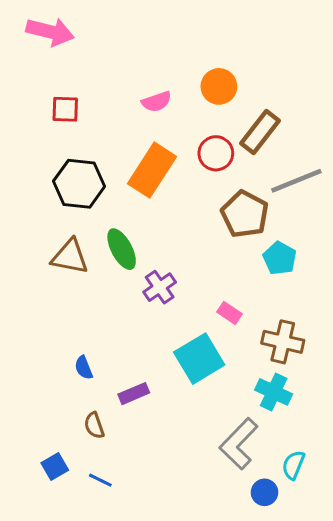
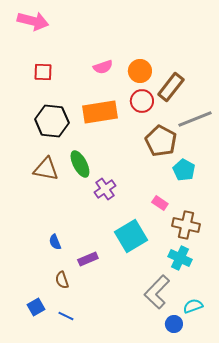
orange circle: (219, 86) -> (140, 71), moved
orange rectangle: (152, 170) -> (100, 112), turned 48
pink rectangle: (230, 313) -> (160, 203), moved
cyan semicircle: (293, 465) -> (193, 306), turned 48

